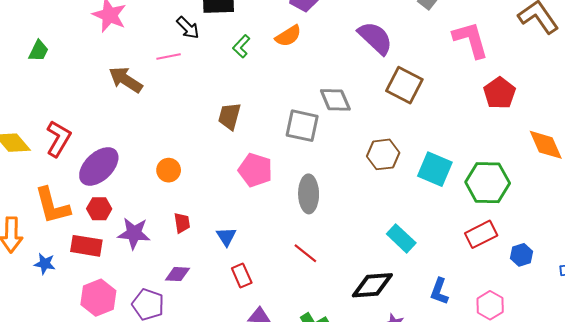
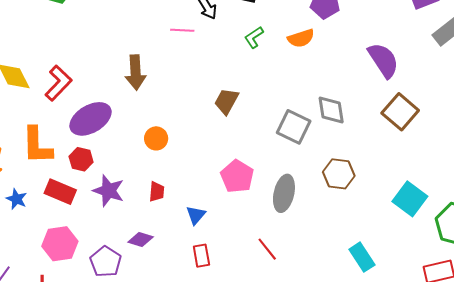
brown arrow: (126, 80) -> (136, 73), moved, turned -140
brown hexagon: (383, 154) -> (339, 174), moved
pink pentagon: (255, 170) -> (237, 176), moved

